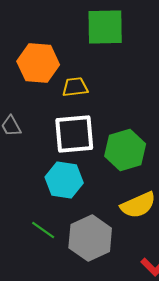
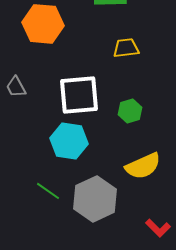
yellow trapezoid: (75, 87) -> (126, 48), moved
green hexagon: (125, 150) -> (130, 111), size x0.6

